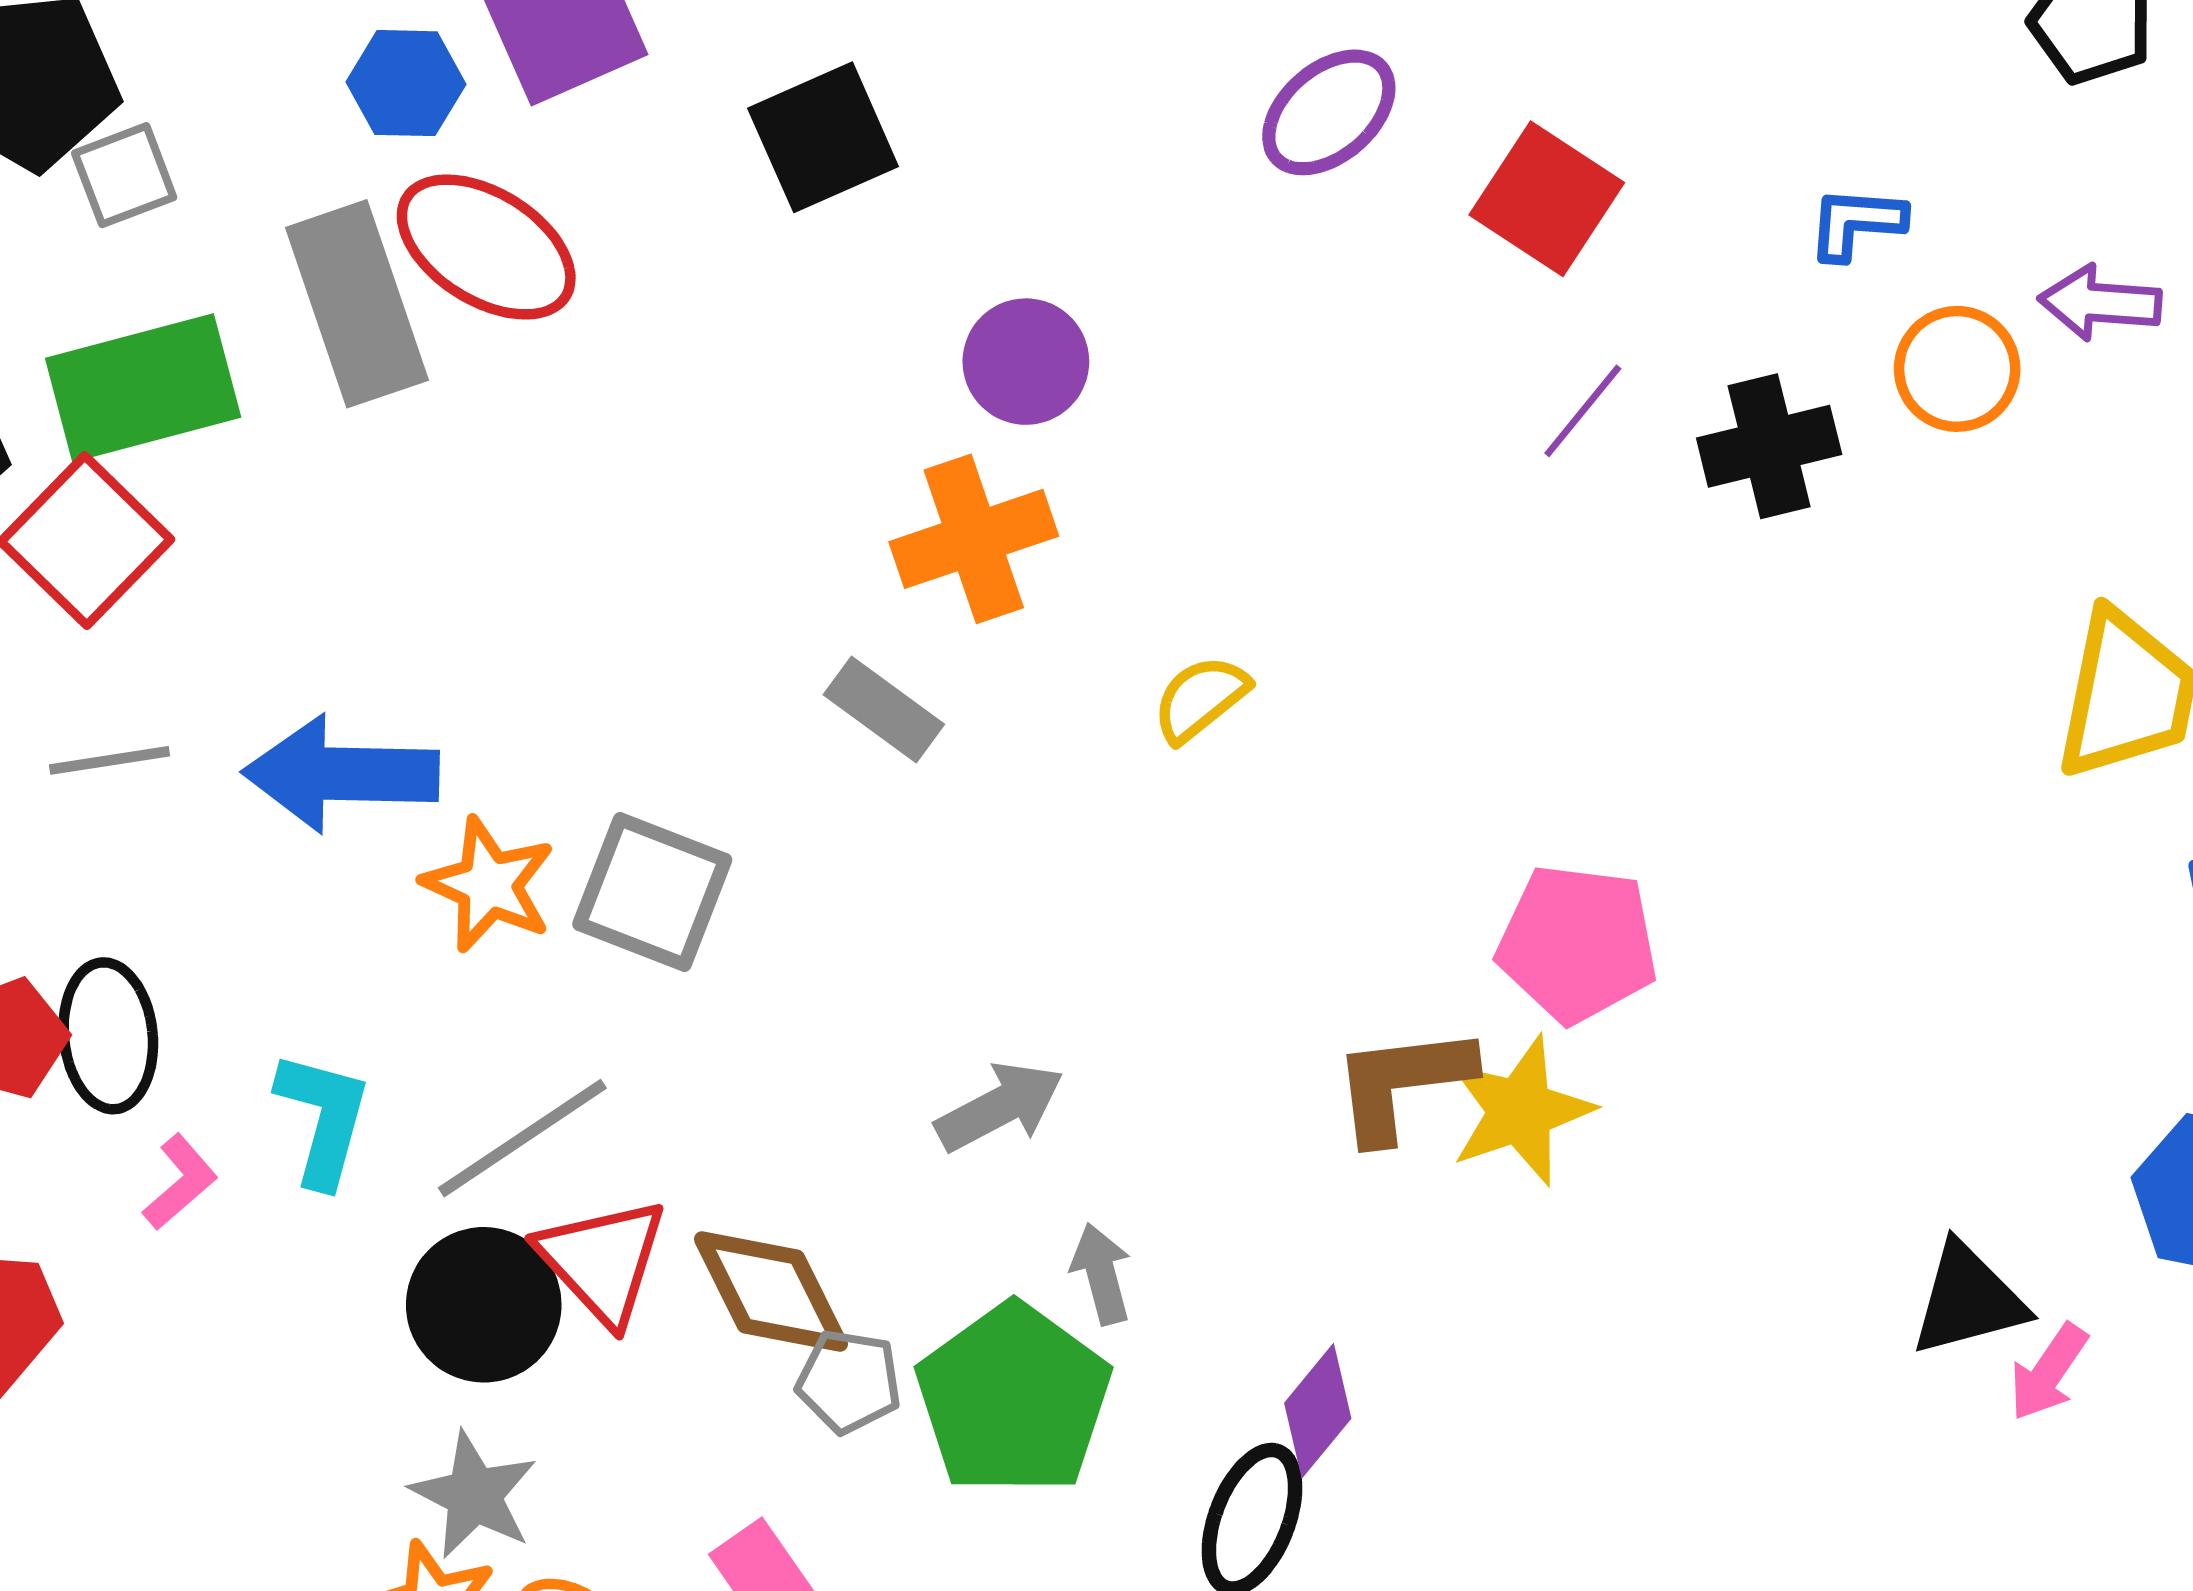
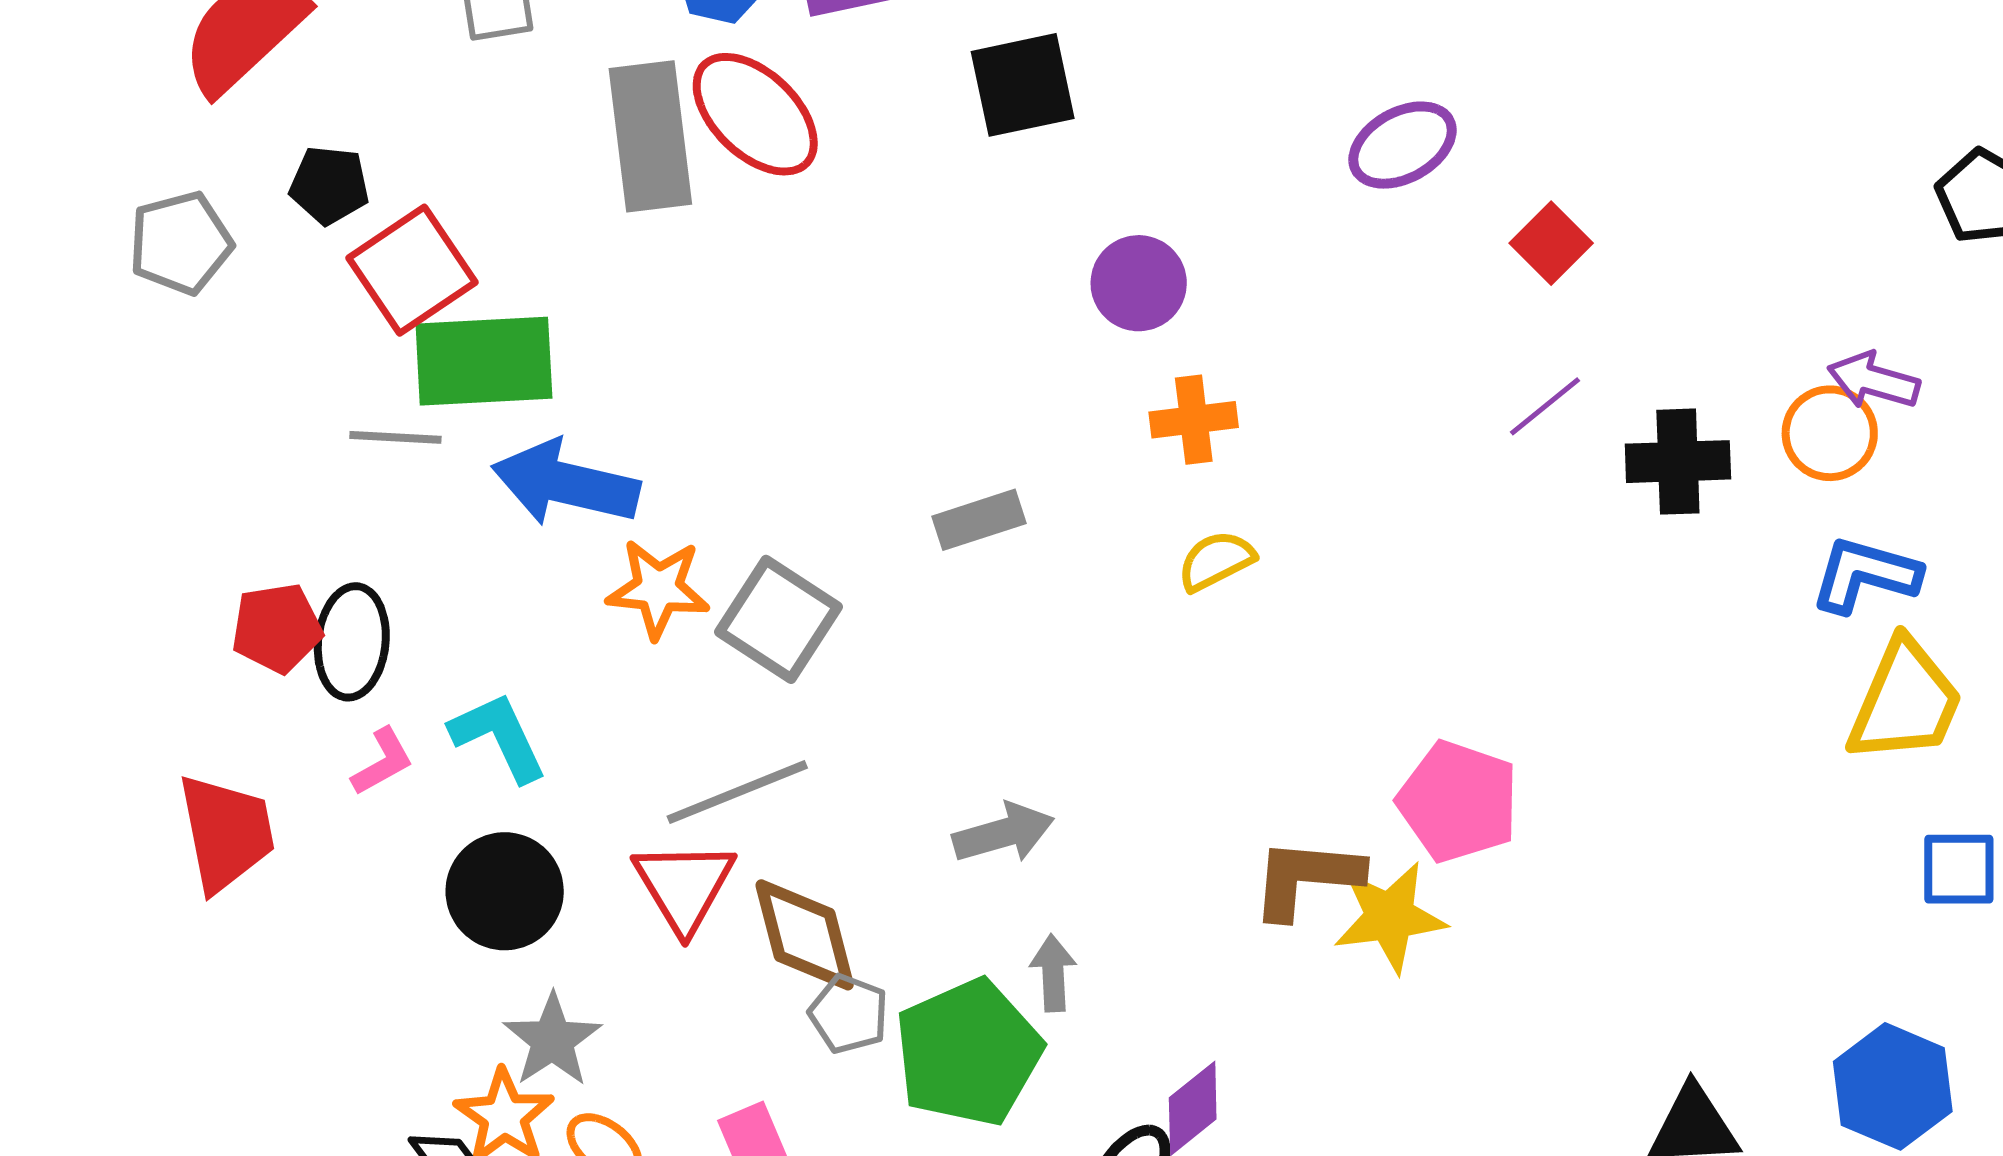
red square: (1547, 199) -> (1551, 243), size x0.7
blue L-shape: (1856, 223) -> (1865, 575), moved, size x1.4
purple arrow: (2100, 303) -> (1873, 381), moved
green rectangle: (143, 388) -> (484, 361), moved
orange cross: (974, 539) -> (1194, 420), moved, size x0.7
gray rectangle: (884, 710) -> (979, 520), turned -66
orange star: (489, 885) -> (658, 589), turned -30
cyan L-shape: (323, 1119) -> (499, 737), turned -52
gray line: (522, 1138) -> (737, 792), moved
black circle: (484, 1305) -> (505, 891), moved

